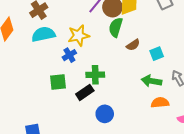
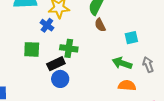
brown semicircle: (133, 45) -> (100, 25), moved, turned 88
blue cross: (69, 55) -> (47, 25), turned -32
blue circle: (105, 114) -> (60, 79), moved

